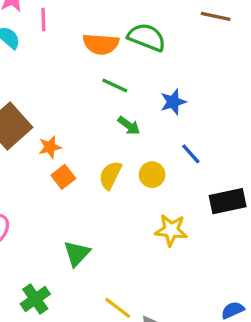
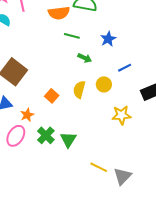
orange star: (50, 147) -> (27, 115), moved
blue line: (191, 154) -> (125, 68), turned -64
green cross: (35, 299) -> (46, 135), moved

